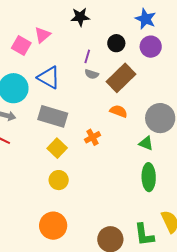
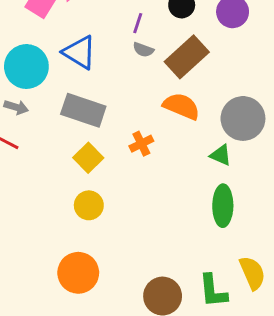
orange semicircle: (119, 111) -> (181, 106), size x1.4

